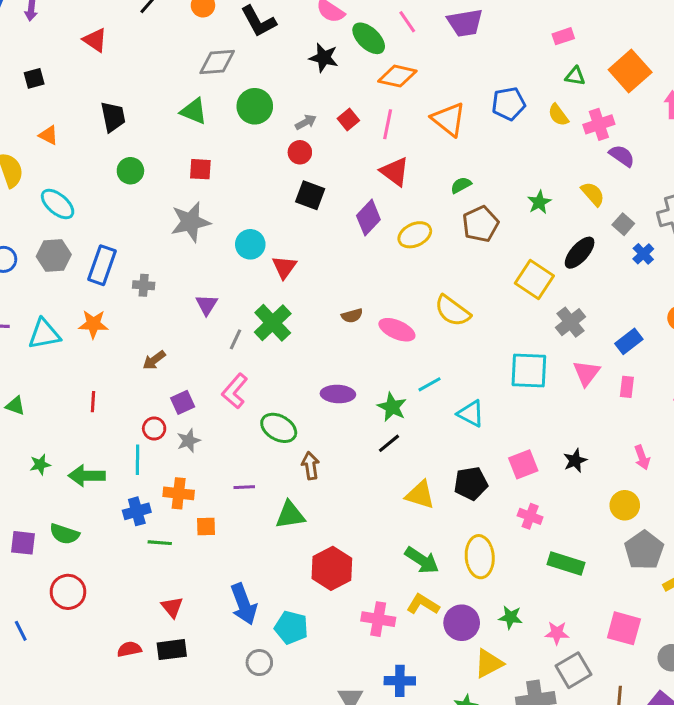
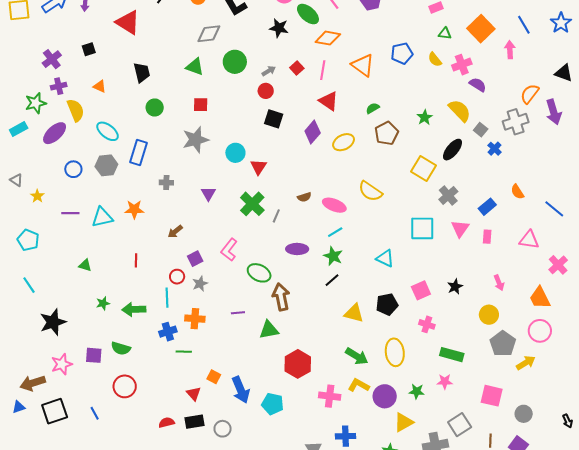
red triangle: (95, 40) -> (128, 22), size x1.5
yellow semicircle: (593, 194) -> (460, 111), size x1.4
blue rectangle: (102, 265) -> (138, 152), moved
gray line: (235, 339) -> (276, 216), moved
cyan line: (429, 384) -> (335, 232), moved
brown arrow: (310, 466) -> (281, 297), size x1.5
orange square: (206, 526) -> (214, 377), moved, turned 32
pink star: (557, 633) -> (445, 382), moved
gray circle: (259, 663) -> (223, 429), moved

